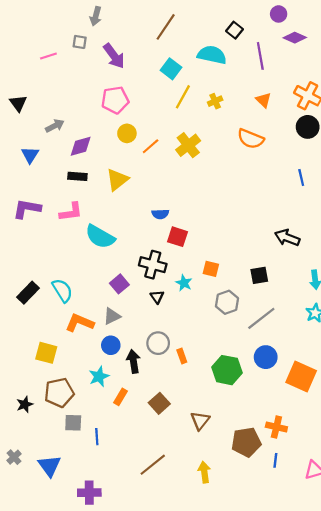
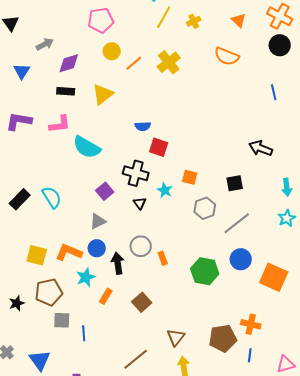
orange L-shape: (80, 323) -> (69, 252), moved
brown triangle: (200, 421) -> (176, 337), moved

